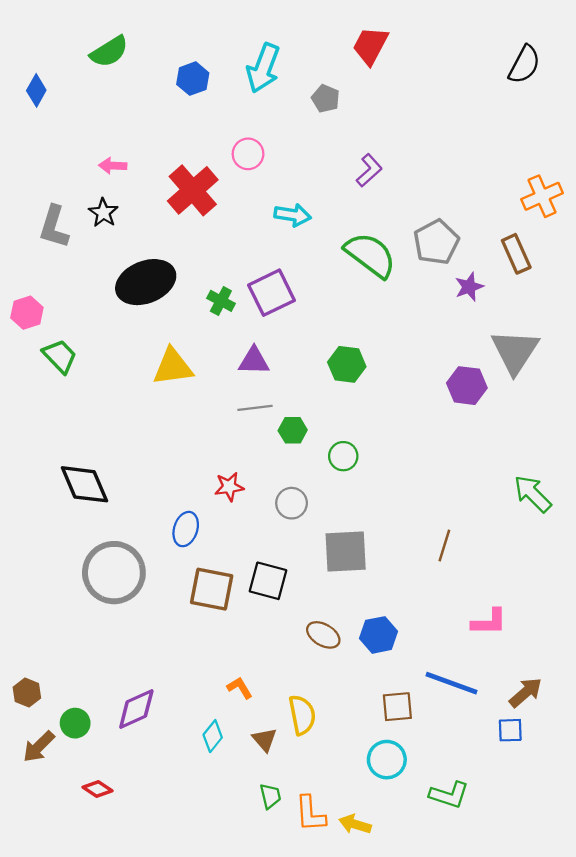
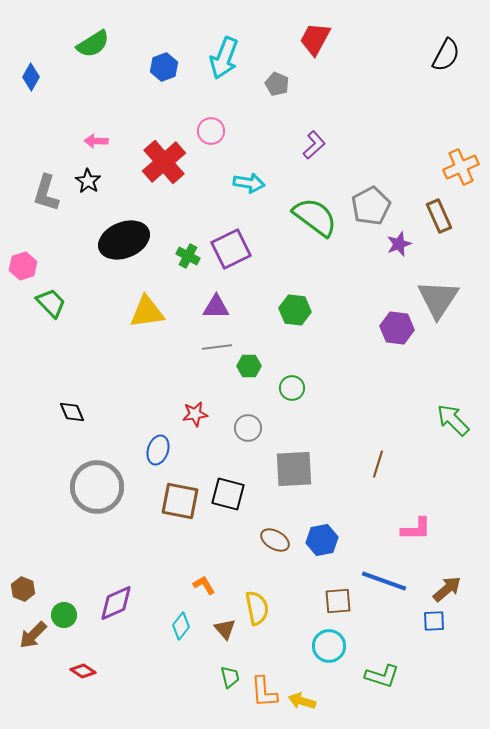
black diamond: (85, 484) -> (72, 412), size x0.6

